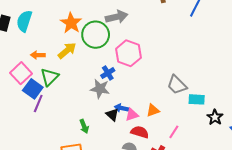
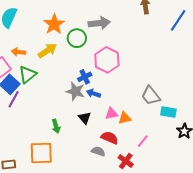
green circle: (96, 35) -> (77, 38), size x0.7
blue arrow: (122, 108) -> (93, 93), moved
pink triangle: (132, 115) -> (111, 114), moved

